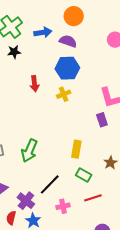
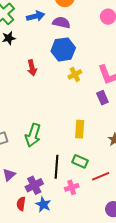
yellow cross: (64, 94) -> (75, 74), moved
green rectangle: (84, 175) -> (80, 161), moved
black line: (50, 184) -> (56, 167), turned -35
purple cross: (26, 201) -> (34, 185), turned 30

